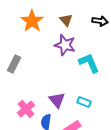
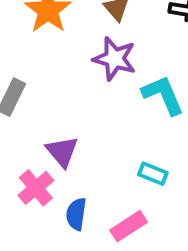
purple triangle: (57, 100) -> (62, 152), moved

